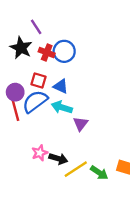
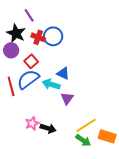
red square: (38, 80) -> (31, 61), turned 32
blue triangle: (61, 86) -> (63, 73), moved
purple circle: (15, 92) -> (11, 50), moved
yellow line: (76, 169) -> (86, 125), moved

